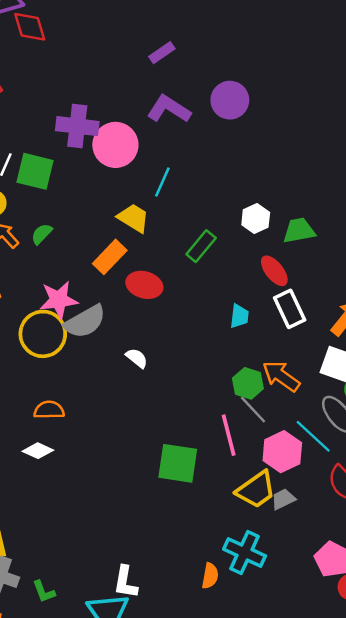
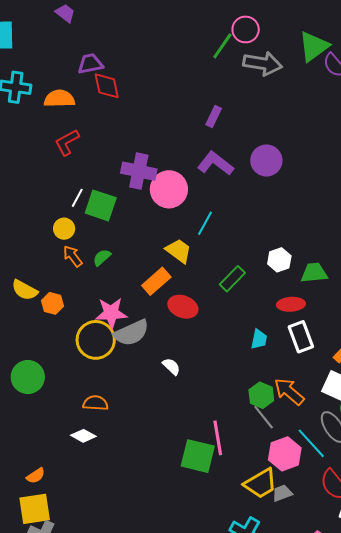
purple rectangle: (162, 53) -> (214, 117), turned -35
red ellipse: (274, 271) -> (291, 304), turned -60
pink line: (229, 435) -> (218, 438), moved

